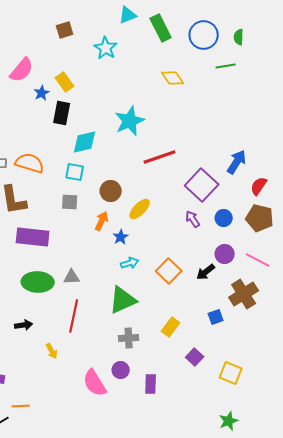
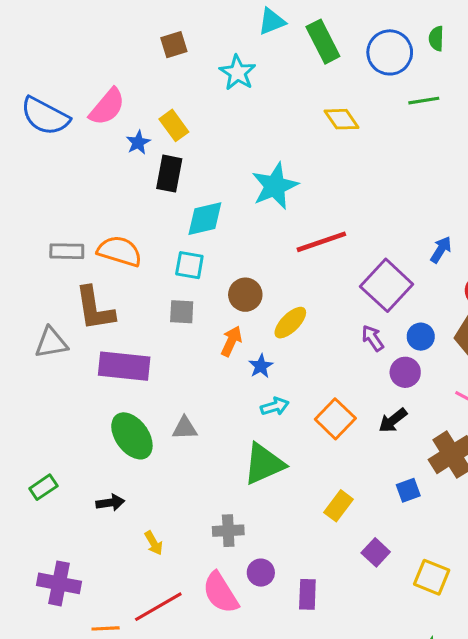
green semicircle: (239, 37) -> (436, 38), moved
blue arrow: (237, 162) -> (441, 250), size x0.7
purple circle: (225, 254) -> (405, 372), moved
green ellipse: (38, 282) -> (132, 436), turned 52
red line: (74, 316) -> (158, 607), moved, turned 48
gray cross: (129, 338) -> (228, 531), moved

